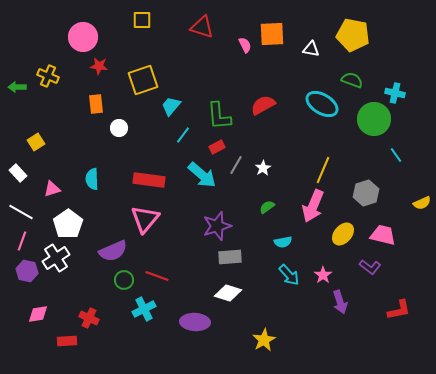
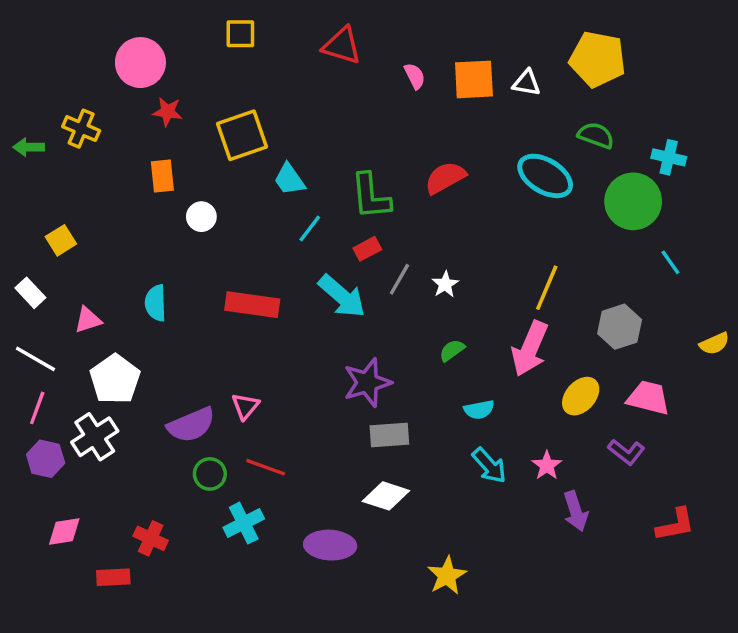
orange square: (272, 34) -> (474, 79), moved
cyan trapezoid: (171, 106) -> (289, 179), turned -75
pink triangle: (145, 219) -> (245, 406), moved, size x0.6

